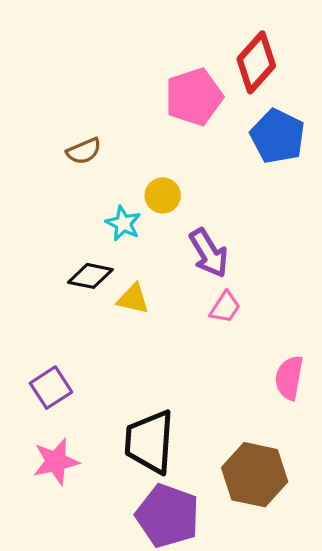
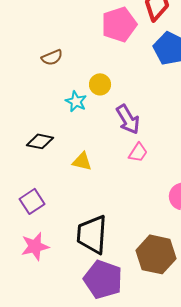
black diamond: (90, 276) -> (40, 141), moved
yellow triangle: (133, 299) -> (82, 161), moved

